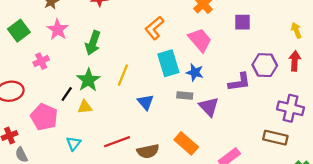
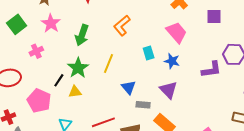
orange L-shape: (154, 28) -> (122, 26), moved
cyan rectangle: (168, 63) -> (149, 53), size x0.6
gray rectangle: (185, 95) -> (143, 105), moved
purple triangle: (209, 107) -> (168, 90), moved

